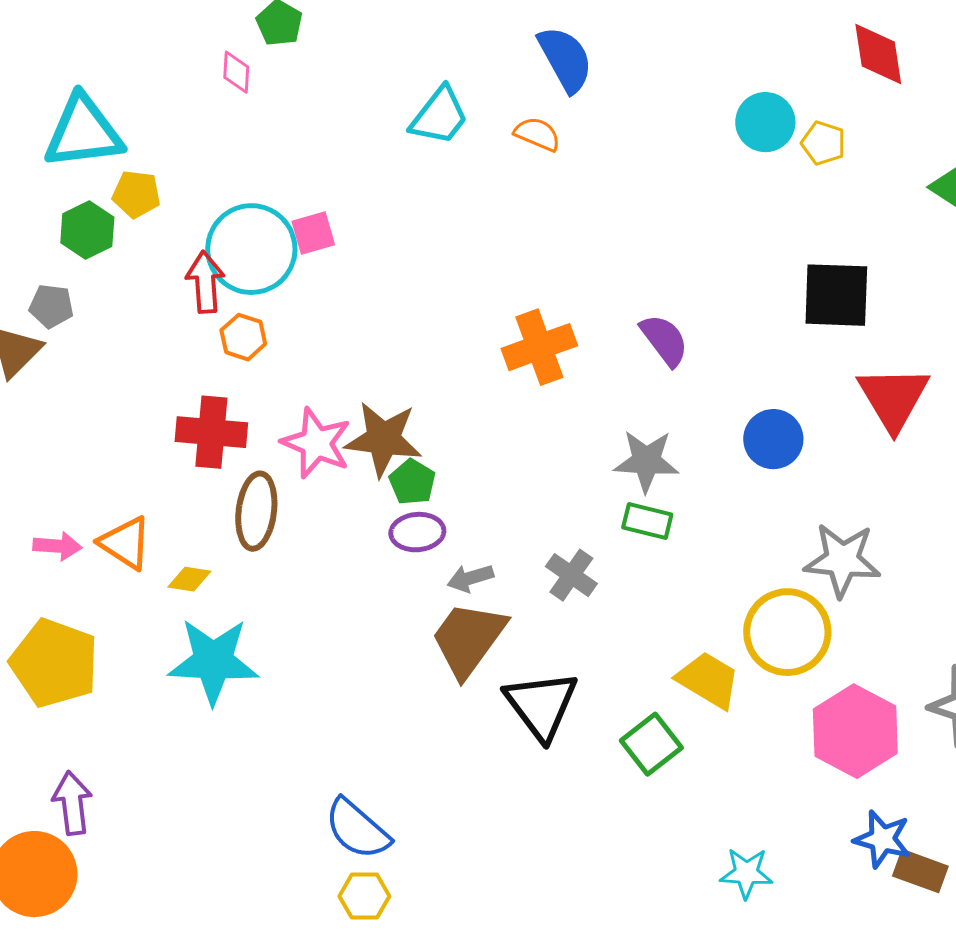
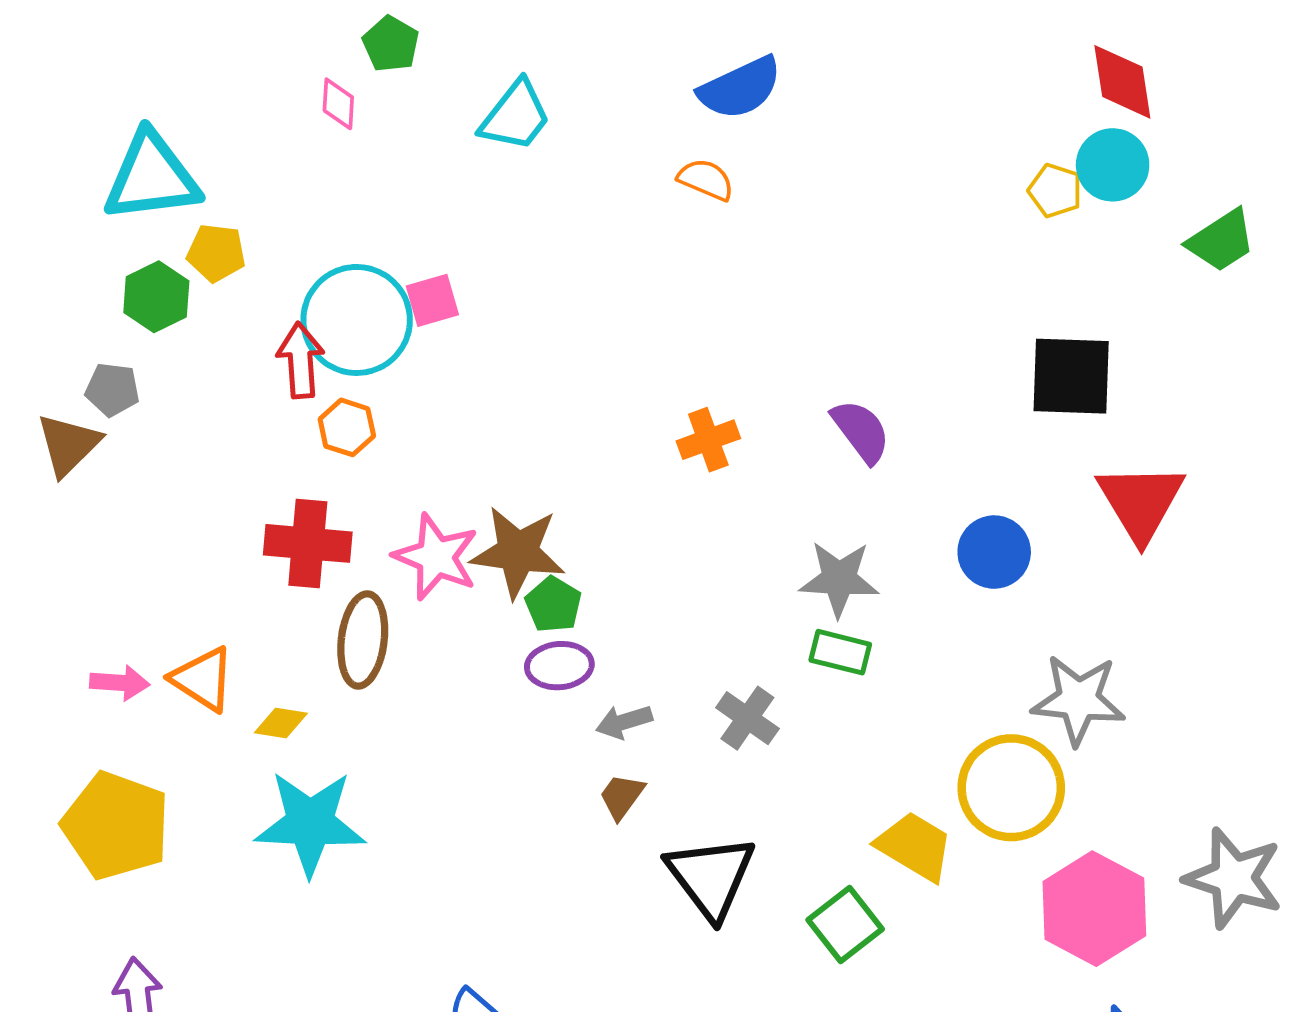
blue semicircle: (565, 59) -> (740, 88), turned 94
cyan trapezoid: (439, 116) -> (515, 116), moved
cyan circle: (765, 122) -> (1113, 165), moved
orange cross: (539, 347) -> (708, 440), size x0.7
brown trapezoid: (468, 639) -> (622, 796), size x0.5

